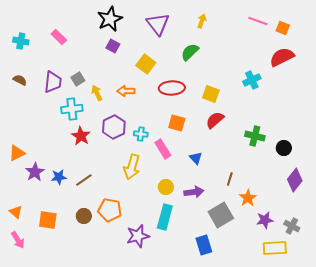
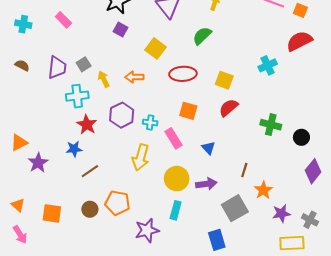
blue star: (59, 177) -> (74, 149), moved
yellow circle: (166, 187) -> (177, 179), size x1.5
cyan rectangle: (165, 217) -> (176, 210), size x0.7

